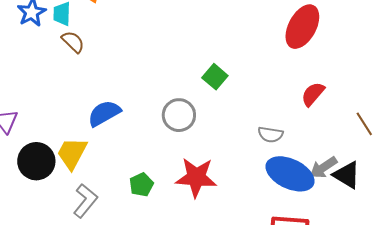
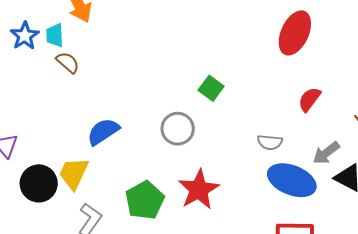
gray arrow: (323, 168) -> (326, 153), moved
red star: (196, 177) -> (199, 190), turned -30
green pentagon: (141, 185) -> (145, 200), size x1.6

